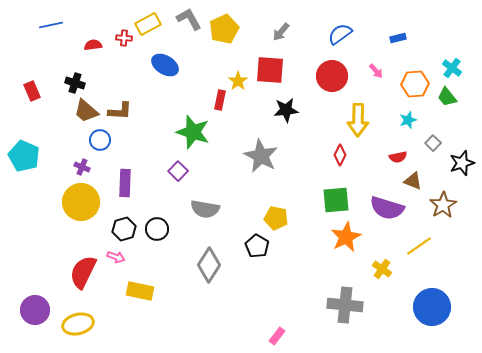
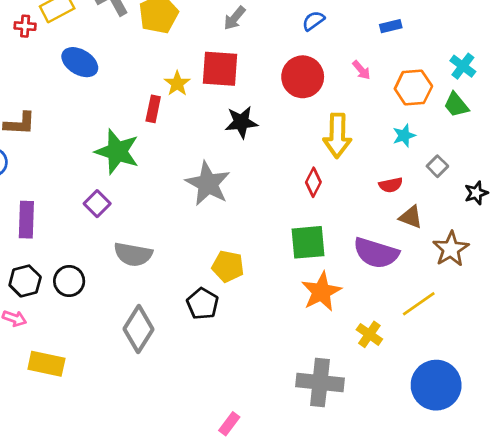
blue semicircle: (340, 34) -> (313, 21), size x0.7
black star: (462, 163) -> (476, 193), size x0.7

